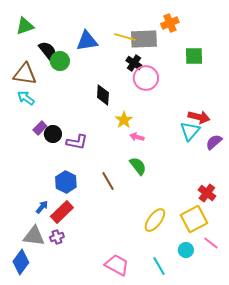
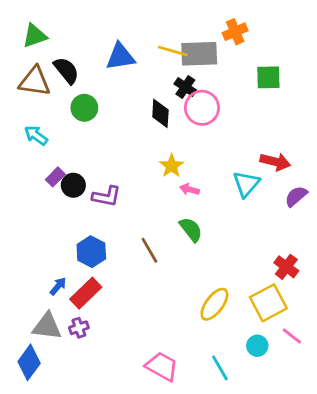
green circle: (60, 61) -> (84, 108), moved
brown triangle: (25, 74) -> (35, 81), moved
black diamond: (103, 95) -> (160, 113), moved
cyan triangle: (190, 131) -> (246, 184), moved

